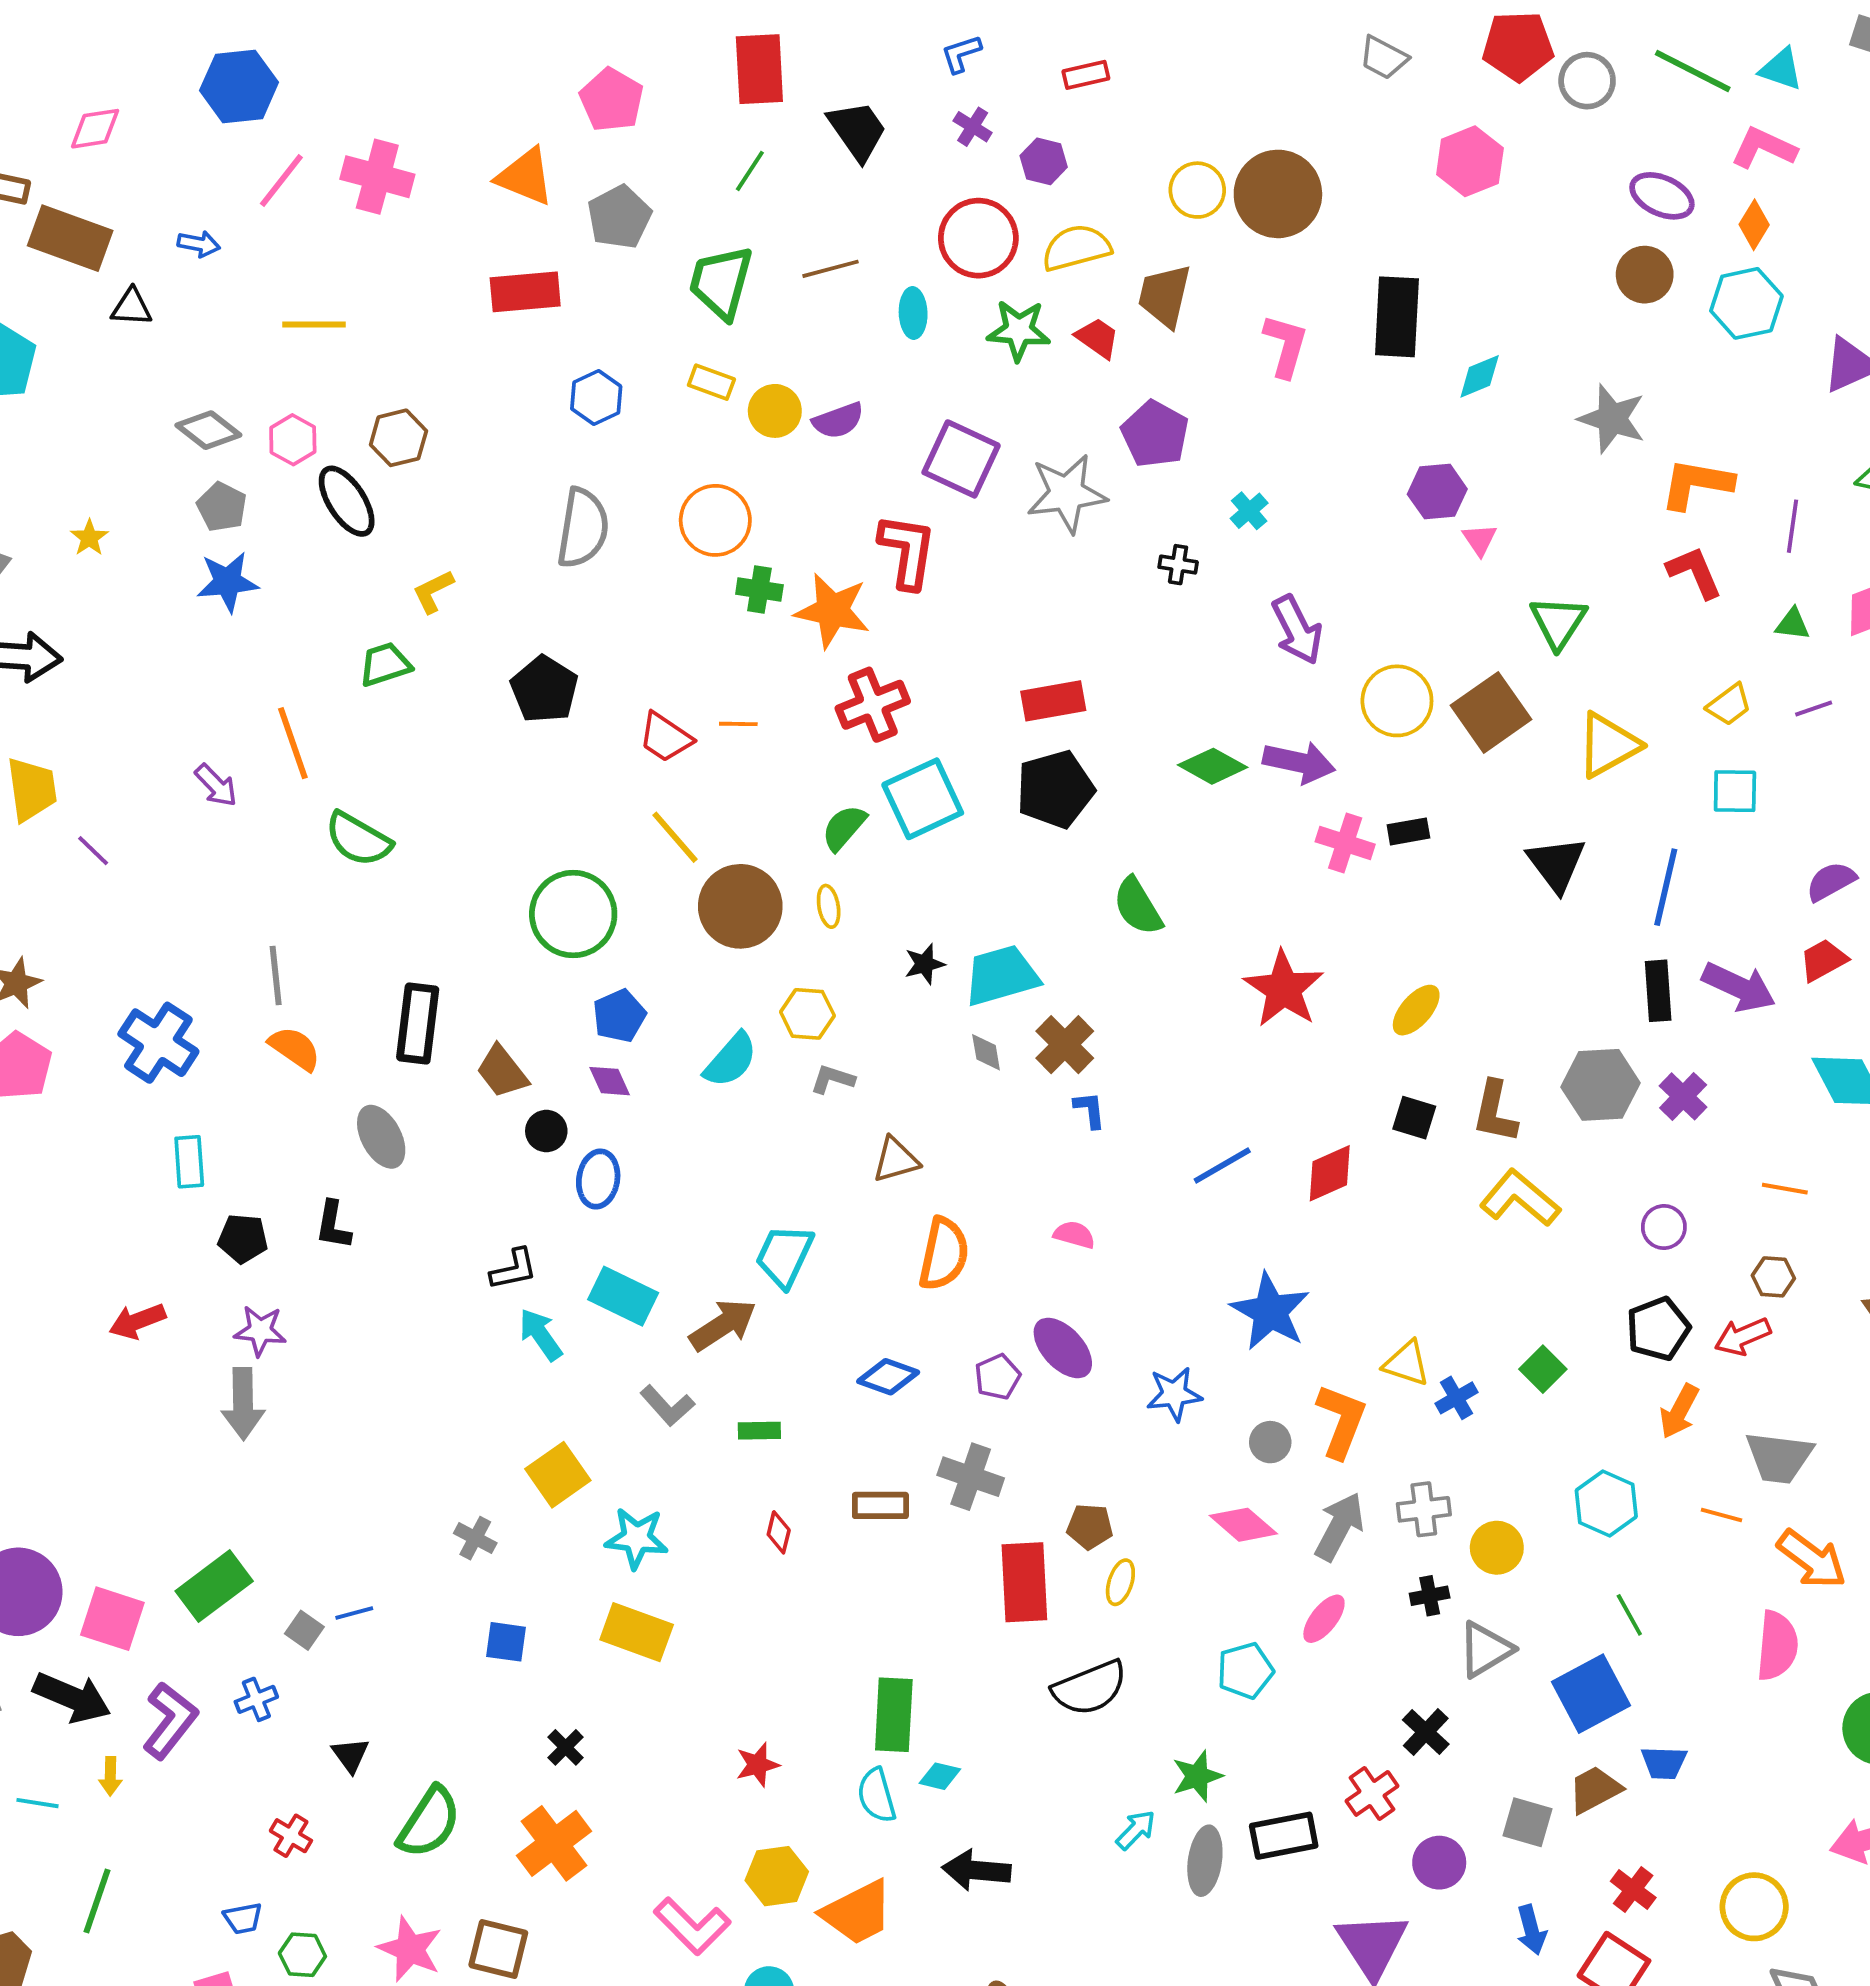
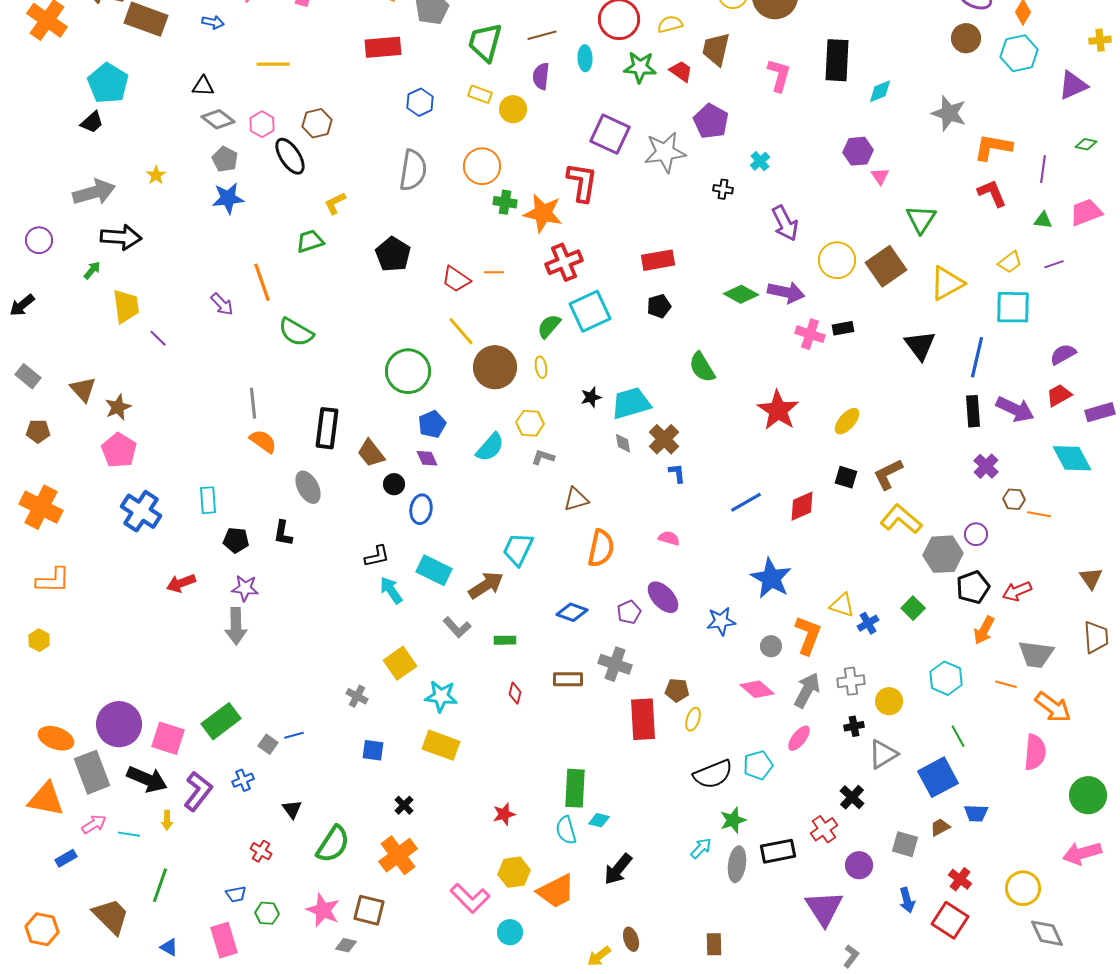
yellow semicircle: (1076, 248) -> (670, 24), size x0.7
black triangle: (132, 307) -> (203, 86), moved
purple semicircle: (838, 421) -> (541, 76), moved, turned 116
black pentagon: (1055, 789) -> (659, 306), size x0.6
cyan square: (1735, 791) -> (1013, 307), size x1.4
blue cross: (158, 1043) -> (141, 511), moved
gray hexagon: (1601, 1085) -> (943, 554), moved
brown L-shape: (1495, 1112) -> (888, 474), turned 52
brown hexagon: (1773, 1277) -> (1014, 499), moved
black semicircle: (1090, 1688) -> (713, 774), moved
brown trapezoid: (1595, 1790) -> (940, 827), size x0.7
black arrow: (976, 1870) -> (618, 869), turned -56

